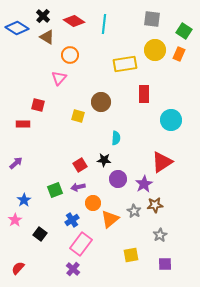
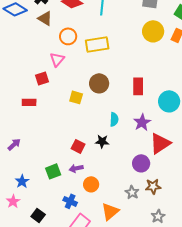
yellow rectangle: (125, 64) -> (97, 44), moved
red rectangle: (144, 94) -> (138, 86), moved
red square: (38, 105) -> (42, 78), moved, turned -32
red rectangle: (23, 124) -> (29, 102), moved
red square: (80, 165) -> (78, 146), turned -32
purple circle: (118, 179) -> (141, 163), moved
purple star: (144, 184) -> (142, 122), moved
orange triangle: (110, 219) -> (110, 211), moved
blue cross: (72, 220) -> (70, 201), turned -32

